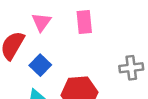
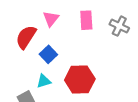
gray cross: (131, 68) -> (119, 26), moved, turned 30

